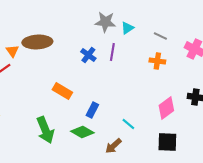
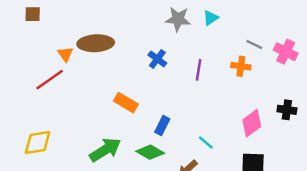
cyan triangle: (127, 28) -> (211, 18), moved
gray line: (160, 36) -> (254, 44), moved
purple line: (112, 52) -> (199, 70), moved
green arrow: (45, 130) -> (105, 150), turned -100

